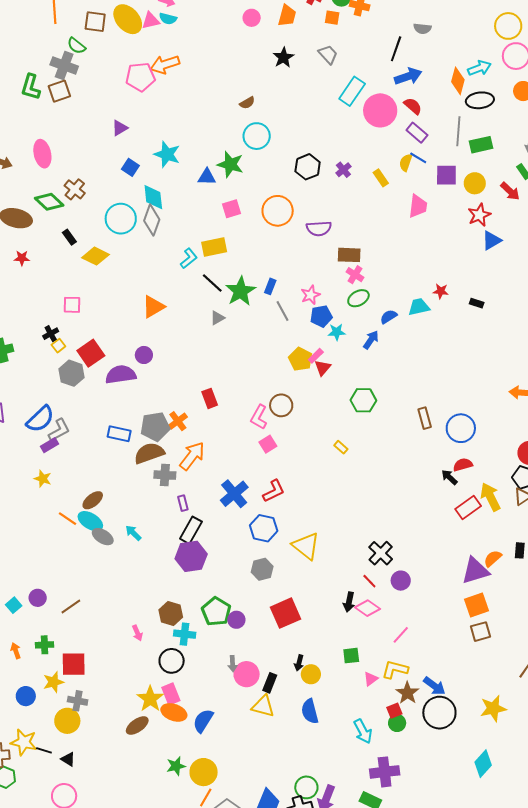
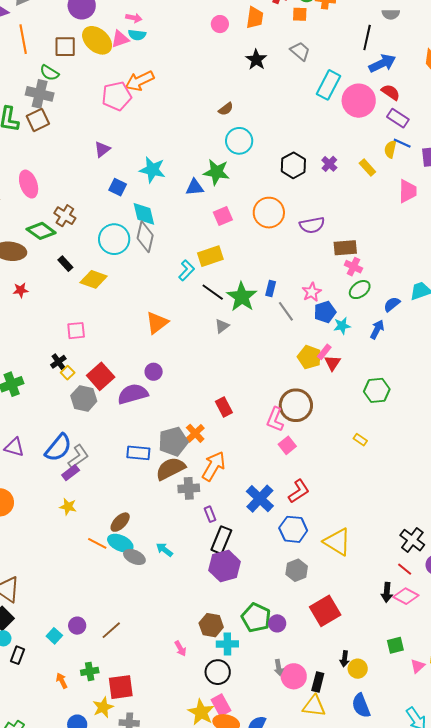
brown circle: (281, 405) -> (296, 405), size x1.4

